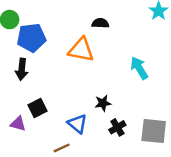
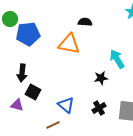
black arrow: (22, 69) -> (22, 73), moved
black star: (103, 103) -> (101, 78), moved
black square: (37, 108) -> (33, 92), turned -35

